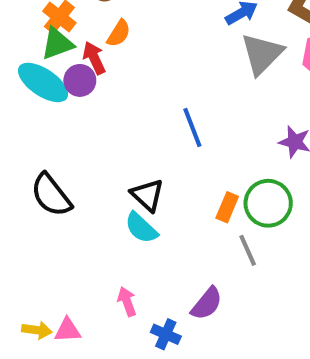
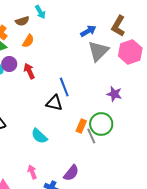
red arrow: (94, 58) -> (29, 71), moved
black triangle: (147, 195) -> (54, 103), moved, turned -30
gray line: (248, 250) -> (91, 136), moved

